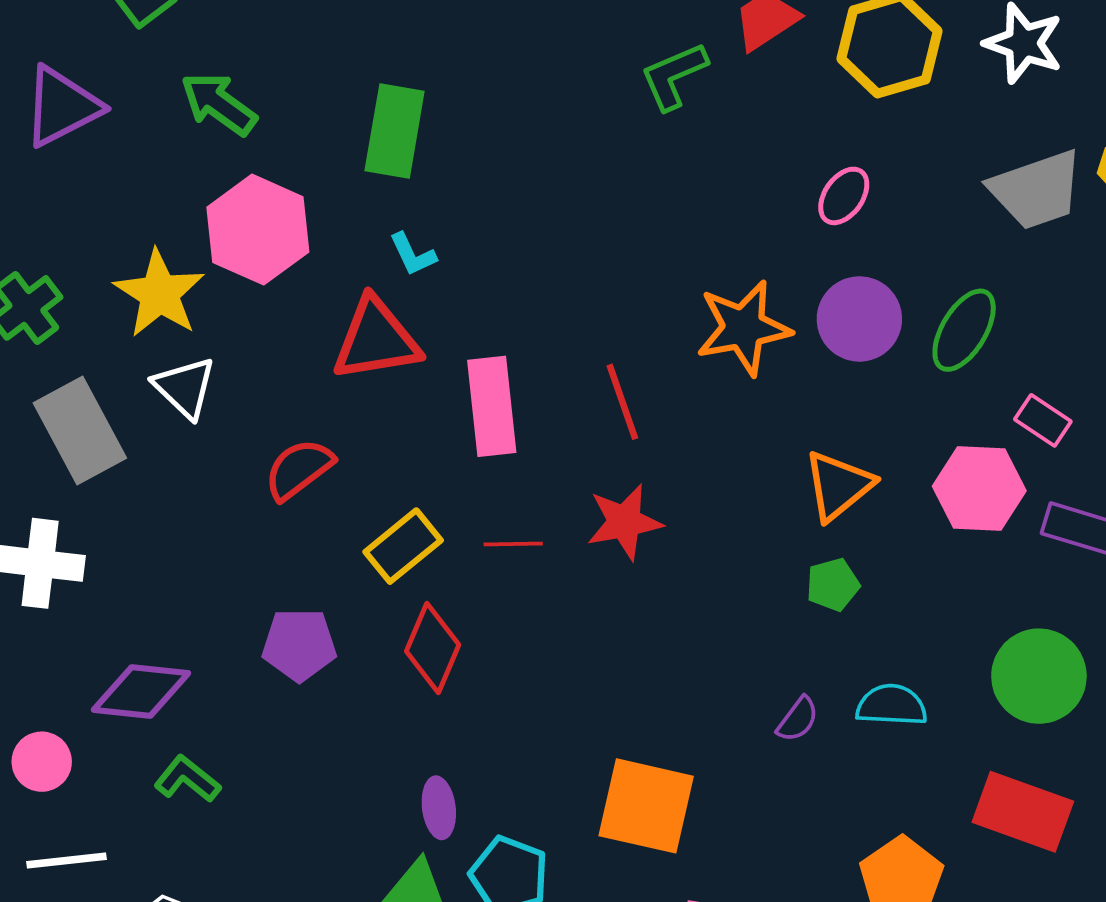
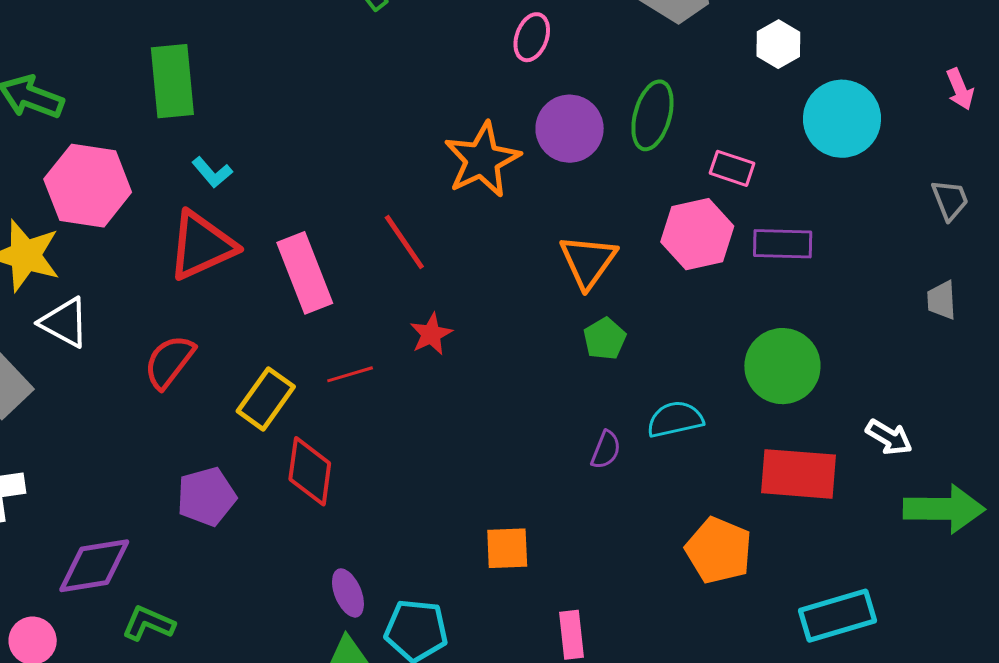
red star: (624, 522) -> (431, 334), size x0.7
orange square: (646, 806) -> (507, 548), size x0.6

